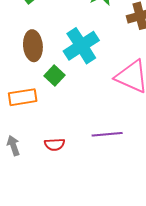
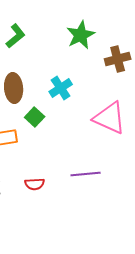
cyan cross: (81, 46) -> (61, 88), size x0.7

